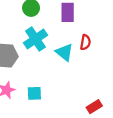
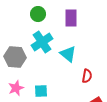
red semicircle: (85, 42) -> (87, 76), moved

